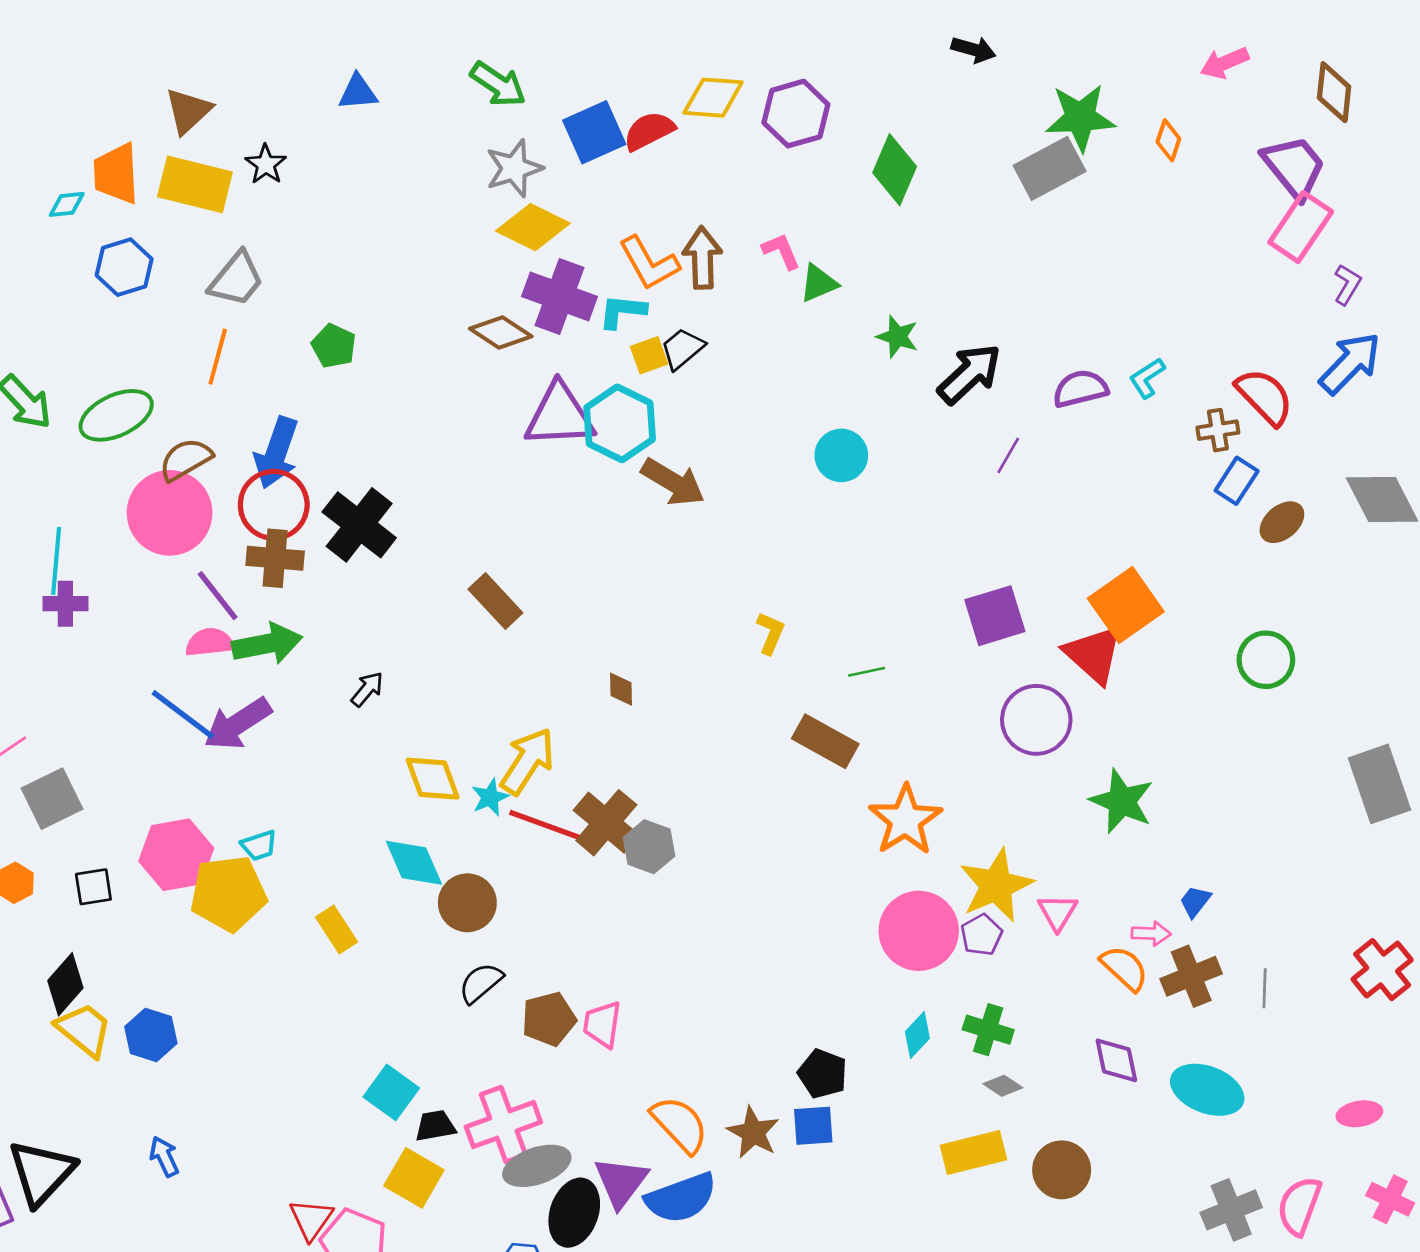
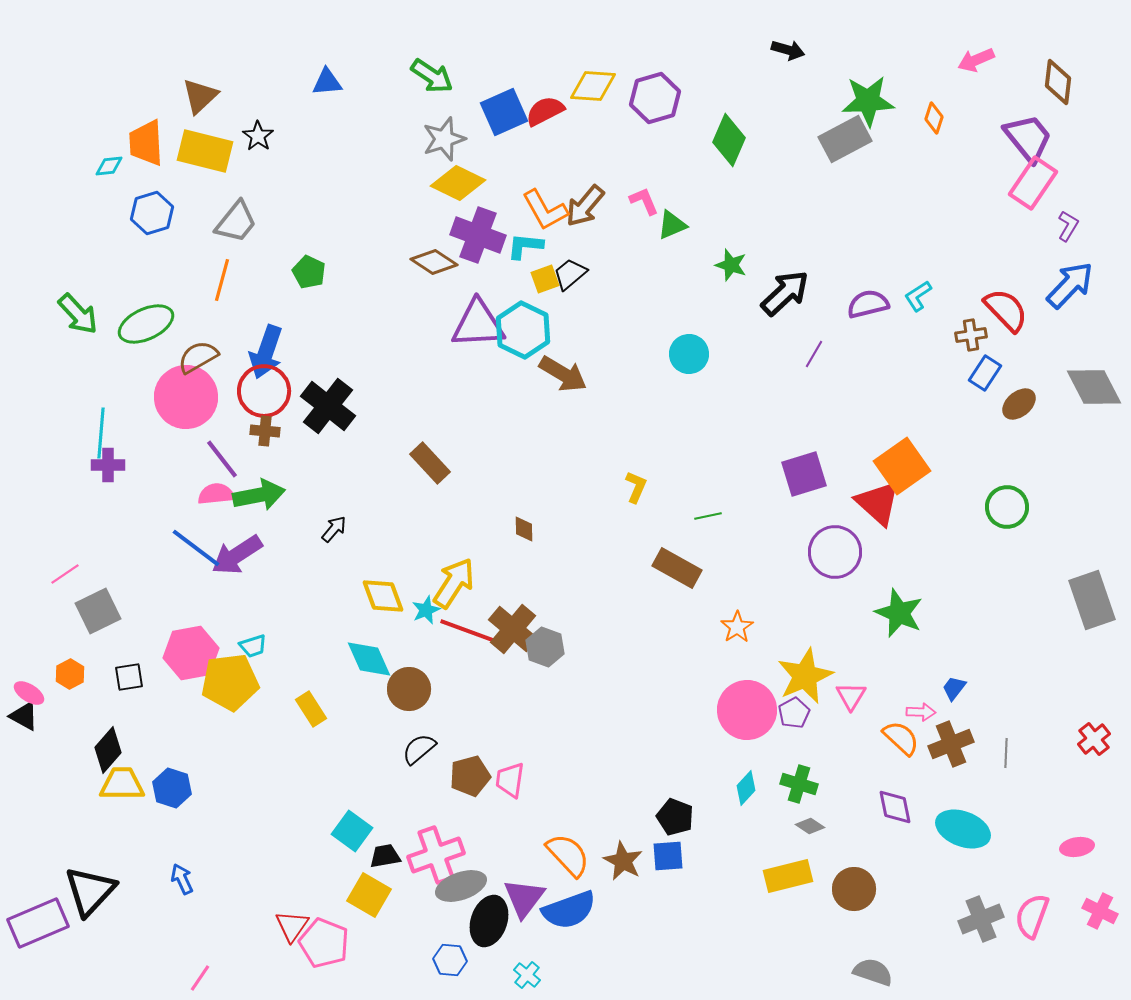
brown arrow: (702, 258) -> (585, 206), turned -138
brown cross: (275, 558) -> (265, 431), size x0.7
orange star: (905, 820) -> (737, 627), size x0.6
red cross: (1382, 970) -> (1094, 739), size x0.7
yellow trapezoid: (84, 1030) -> (122, 784), turned -39

